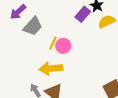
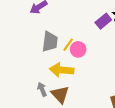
gray trapezoid: (33, 26) -> (50, 42), moved, turned -45

